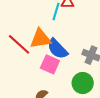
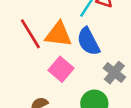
blue semicircle: (57, 49) -> (88, 42), moved

